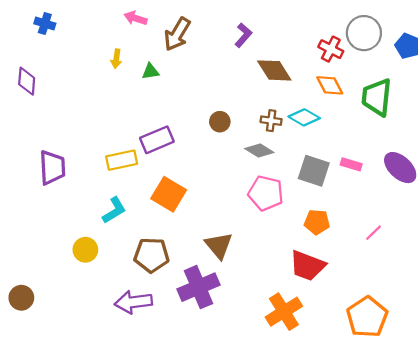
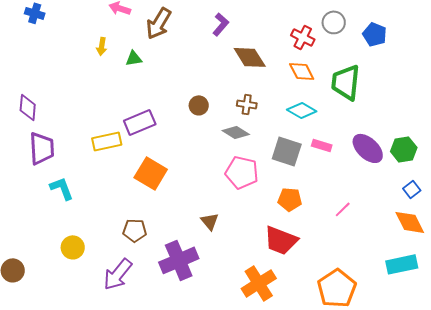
gray circle: (364, 33) -> (334, 22), size x0.7
purple diamond: (27, 81) -> (28, 107), moved
cyan diamond: (304, 117) -> (302, 110), moved
cyan L-shape: (114, 210) -> (62, 188), moved, turned -80
brown triangle: (219, 245) -> (210, 221), moved, size x0.7
yellow circle: (85, 250) -> (73, 247), moved
brown pentagon: (152, 255) -> (135, 230), size x0.7
purple arrow: (133, 302) -> (118, 274), turned -44

